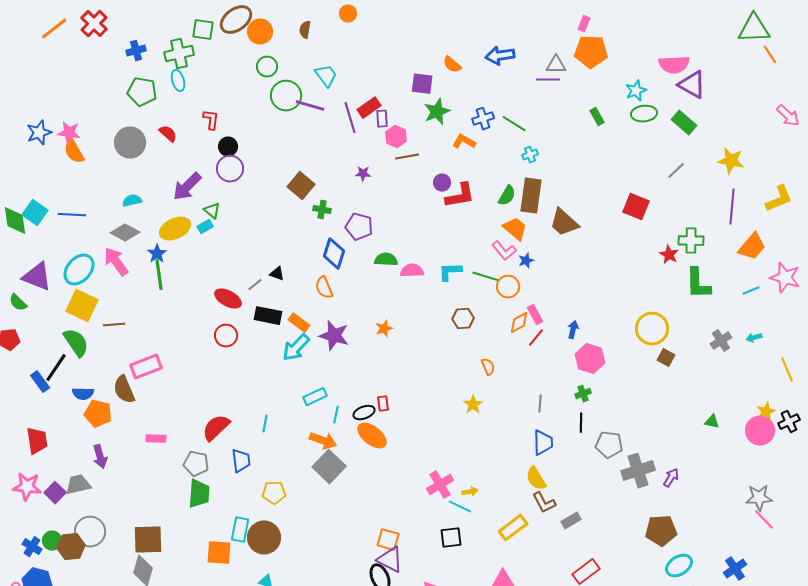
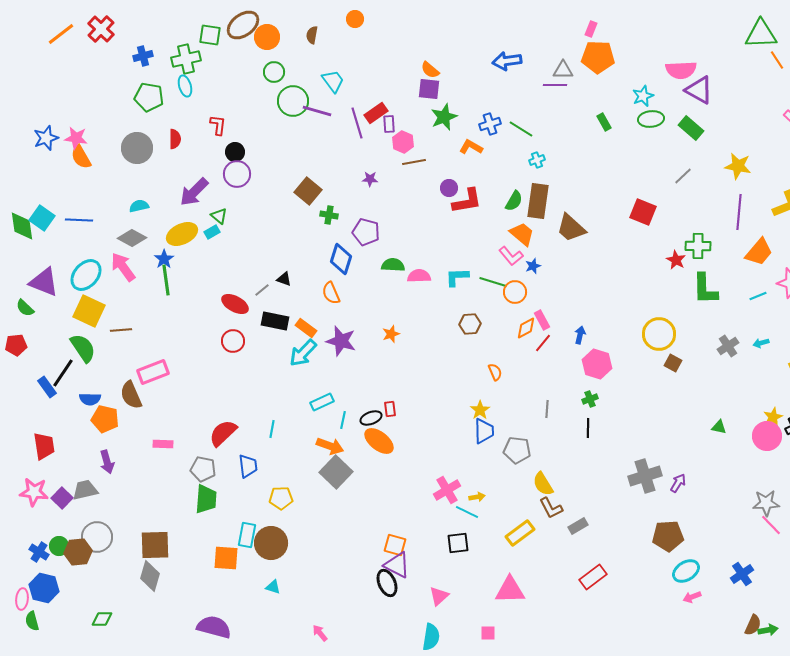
orange semicircle: (452, 65) -> (430, 70), moved
red semicircle: (168, 134) -> (175, 139), turned 48
blue trapezoid: (543, 443) -> (484, 431), moved
gray pentagon: (609, 445) -> (517, 450), moved

